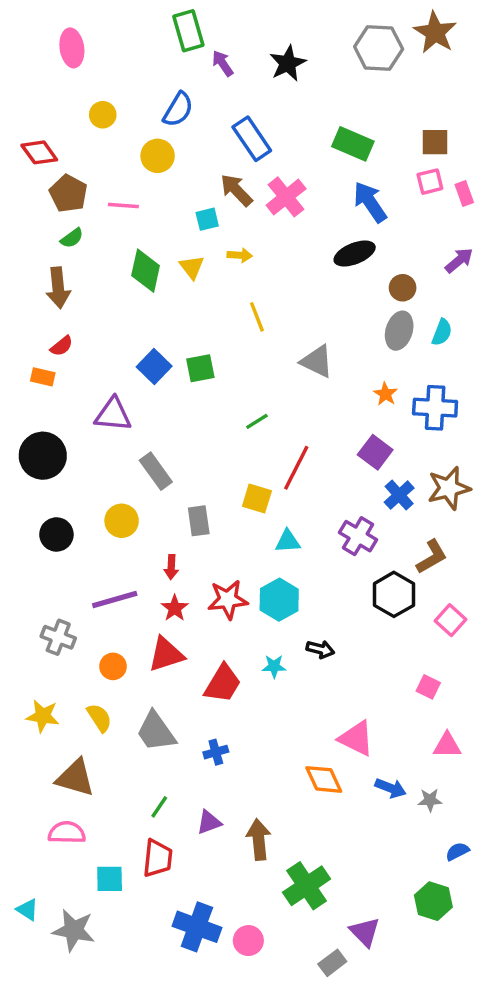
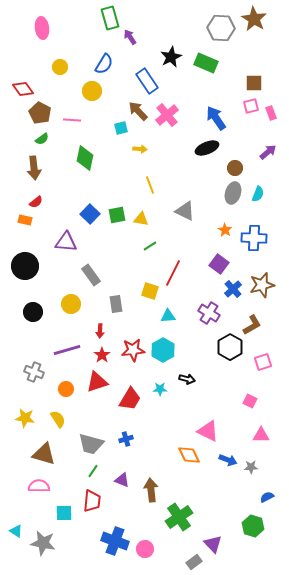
black star: (288, 63) -> (171, 57), moved
green rectangle: (353, 144) -> (206, 63), moved
yellow triangle: (192, 267) -> (141, 219), moved, turned -42
pink square: (451, 620) -> (263, 362), turned 30
gray trapezoid: (156, 732) -> (91, 444), moved, turned -40
purple triangle: (209, 822) -> (122, 480), turned 42

